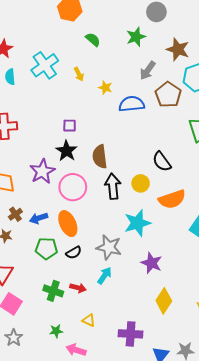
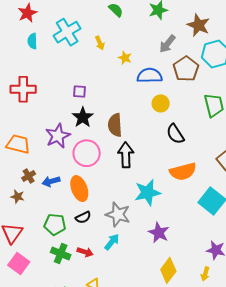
purple square: (70, 126) -> (79, 92), moved
yellow circle: (141, 183) -> (161, 103), moved
green pentagon: (46, 248) -> (55, 224), moved

